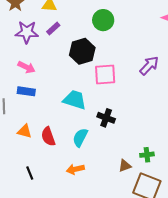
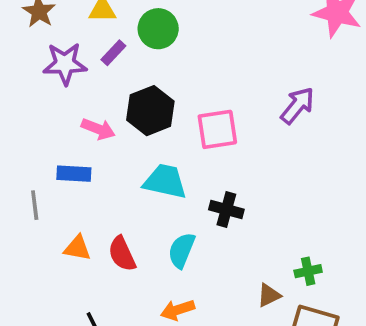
green circle: (103, 20) -> (158, 29), moved
black hexagon: (82, 51) -> (150, 111), moved
pink arrow: (27, 67) -> (98, 129), moved

